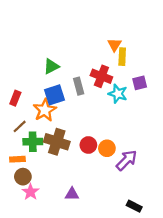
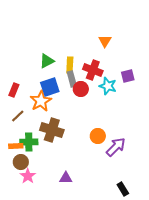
yellow rectangle: (122, 57) -> (70, 65), moved
green cross: (33, 142) -> (29, 142), moved
red circle: (88, 145) -> (81, 89), moved
black rectangle: (134, 206) -> (123, 189), turned 32

